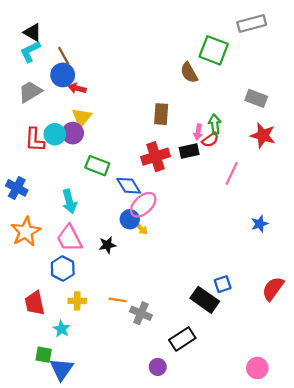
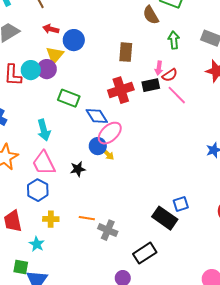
blue circle: (63, 75) -> (74, 40), moved
green arrow: (215, 124) -> (174, 40), moved
pink line: (232, 173) -> (177, 95), moved, turned -70

